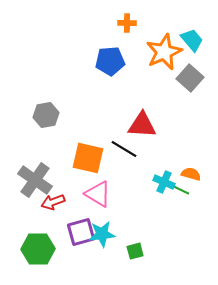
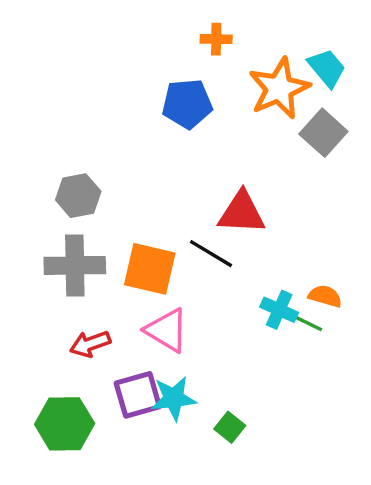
gray cross: (35, 180) -> (75, 265), moved, turned -36
green square: (135, 251) -> (230, 427), turned -36

